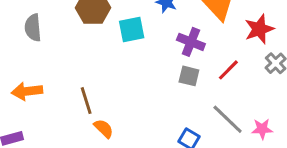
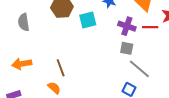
red line: (228, 70) -> (150, 27), moved, turned 49
gray line: (228, 119) -> (139, 69), moved
orange semicircle: (104, 129) -> (54, 88), moved

